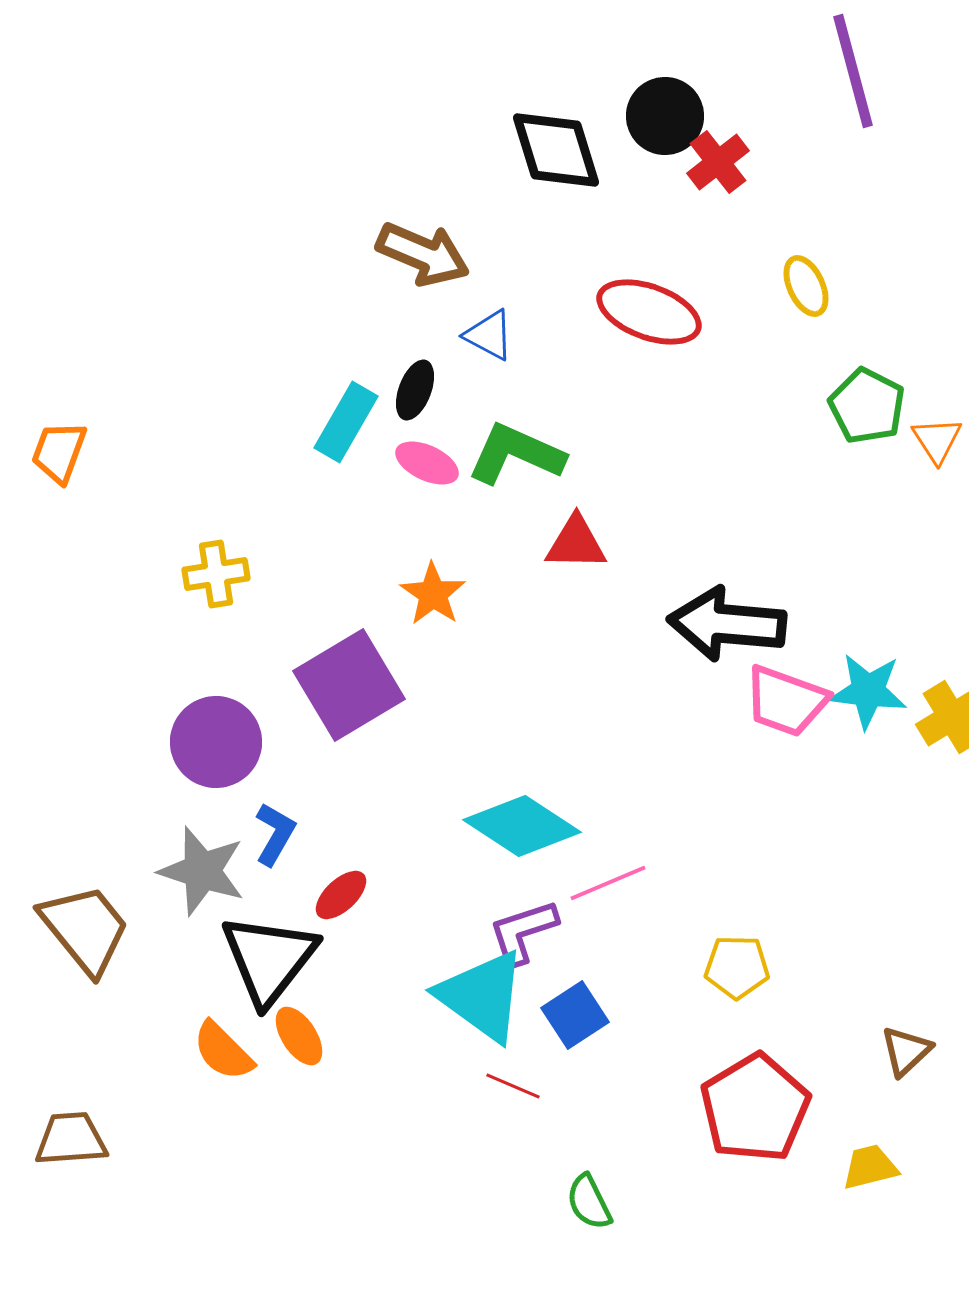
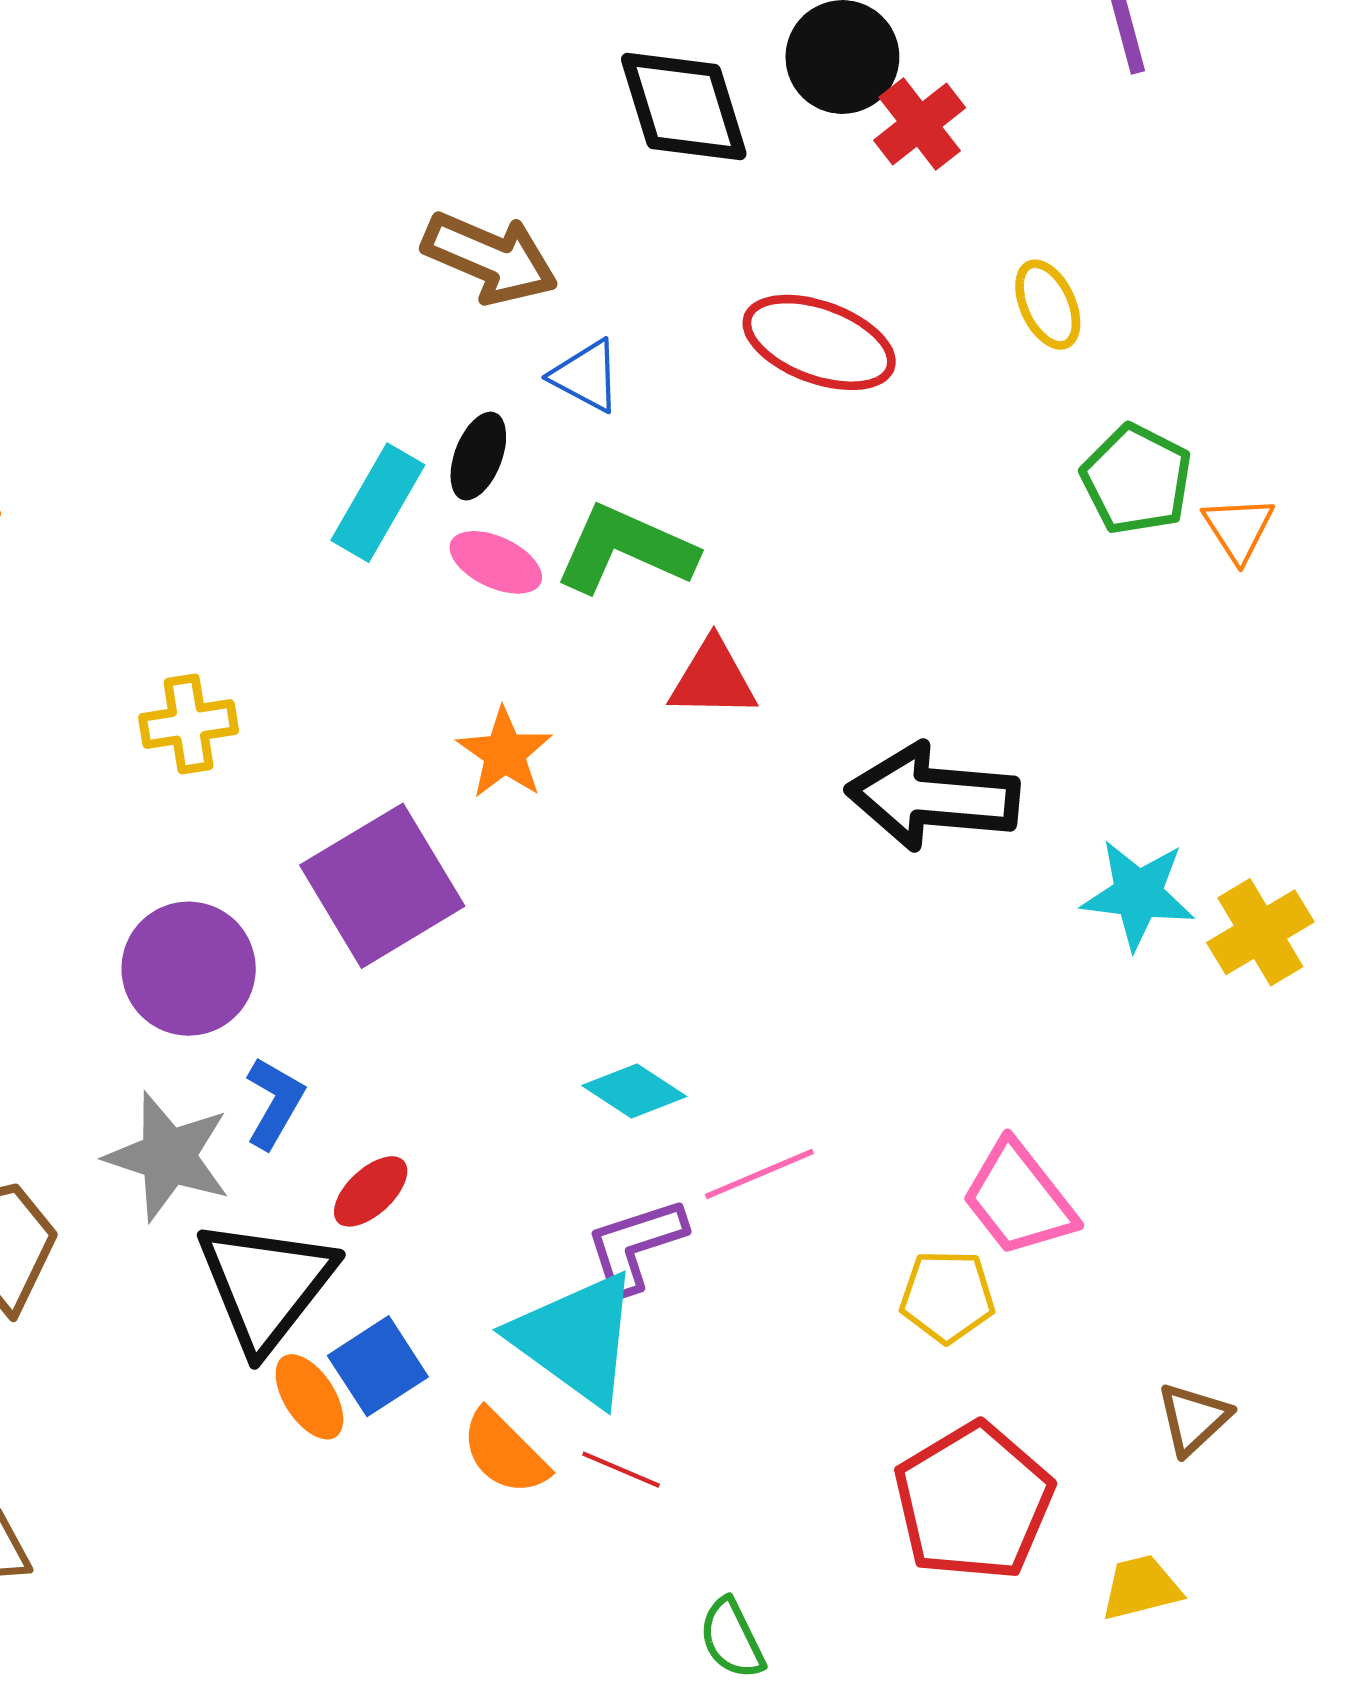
pink trapezoid: (786, 701) -> (1019, 1199), moved, turned 32
cyan diamond: (522, 826) -> (634, 1091), size x0.6
blue square: (575, 1015) -> (378, 1366), moved
orange semicircle: (223, 1051) -> (505, 1452), moved

